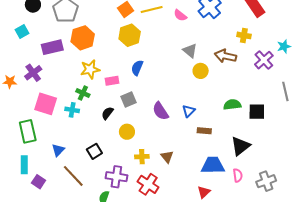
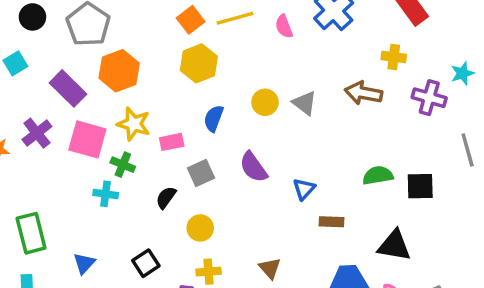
pink semicircle: (180, 15) -> (284, 26), turned 32
purple rectangle: (52, 47) -> (68, 88), turned 60
gray triangle: (190, 51) -> (305, 103), moved
purple cross: (264, 60) -> (429, 98), turned -30
yellow star: (90, 69) -> (134, 124), turned 30
yellow circle: (201, 71) -> (265, 102), moved
pink square: (46, 104) -> (87, 139), moved
purple semicircle: (161, 111) -> (253, 167), moved
black triangle: (240, 146) -> (394, 246), turned 50
yellow cross: (142, 157) -> (209, 272), moved

